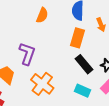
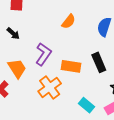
orange rectangle: (77, 38) -> (71, 66), moved, turned 66
black rectangle: (84, 64) -> (99, 62), moved

